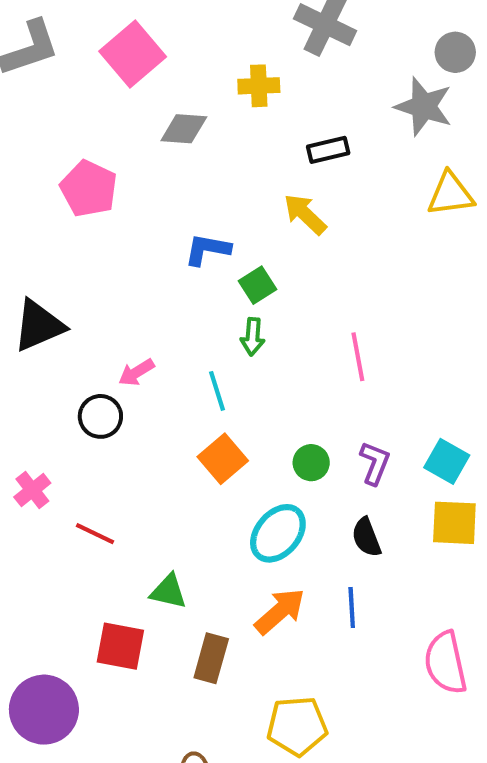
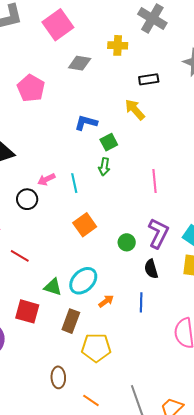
cyan line: (217, 391) -> (74, 183), moved
green circle: (311, 463) -> (127, 242), moved
purple L-shape: (375, 463) -> (158, 233), size x1.4
cyan ellipse: (278, 533) -> (83, 281), moved
orange arrow: (280, 611) -> (106, 301), size x0.6
yellow pentagon: (297, 726) -> (96, 348), moved

